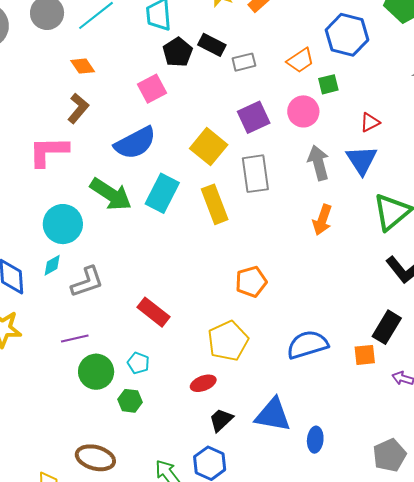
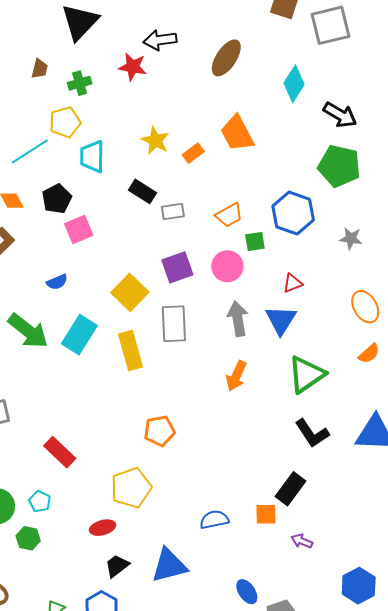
blue hexagon: (347, 35) -> (293, 213), moved
black pentagon: (178, 52) -> (57, 199), moved
blue semicircle: (135, 143) -> (57, 282), size x0.5
blue semicircle: (307, 345) -> (214, 520), moved, size x0.7
blue triangle: (273, 415) -> (169, 565), turned -30
blue ellipse: (315, 440) -> (247, 592), moved, turned -45

